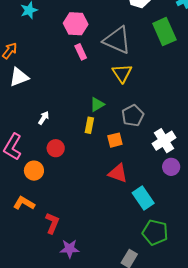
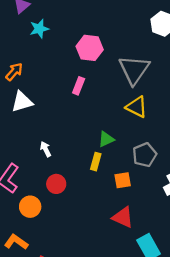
gray triangle: (117, 40) -> (134, 70), turned 36
pink rectangle: (81, 52) -> (79, 86), moved, turned 42
yellow triangle: (122, 73) -> (137, 107), turned -35
white arrow: (44, 118) -> (46, 149), turned -64

